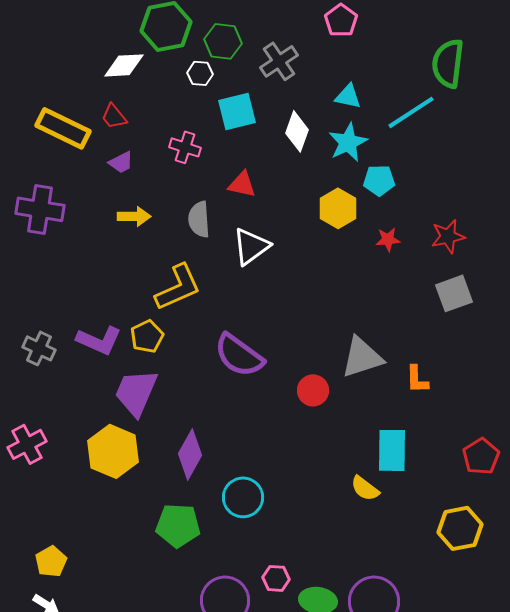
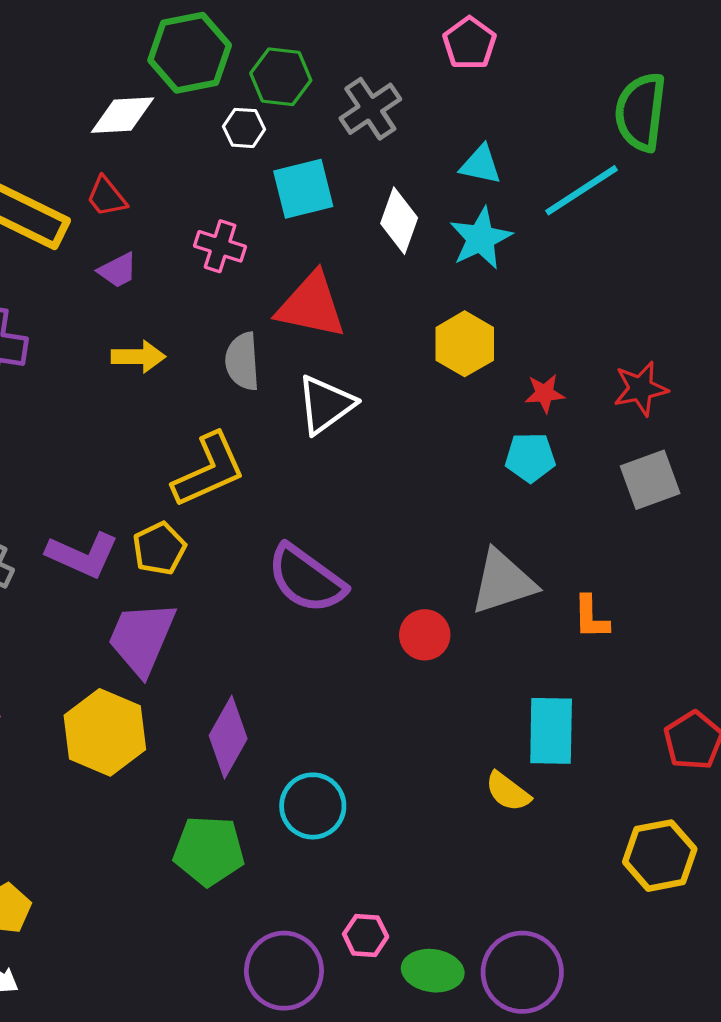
cyan pentagon: (379, 180) -> (530, 457), moved
red triangle: (242, 184) -> (311, 305), size x1.6

